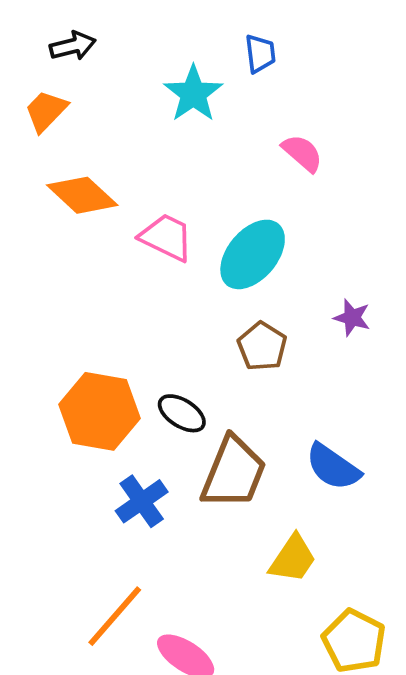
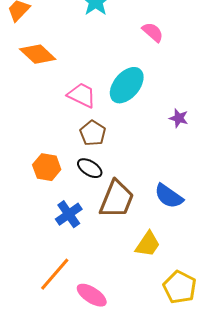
pink trapezoid: (166, 237) -> (82, 95), moved
brown pentagon: (262, 346) -> (93, 133), moved
orange hexagon: (100, 411) -> (47, 167), size x0.7

